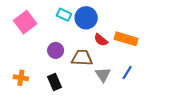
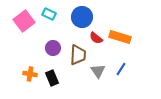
cyan rectangle: (64, 15) -> (49, 14), moved
brown trapezoid: (82, 58) -> (78, 55), turned 90
orange cross: (21, 78) -> (30, 74), moved

